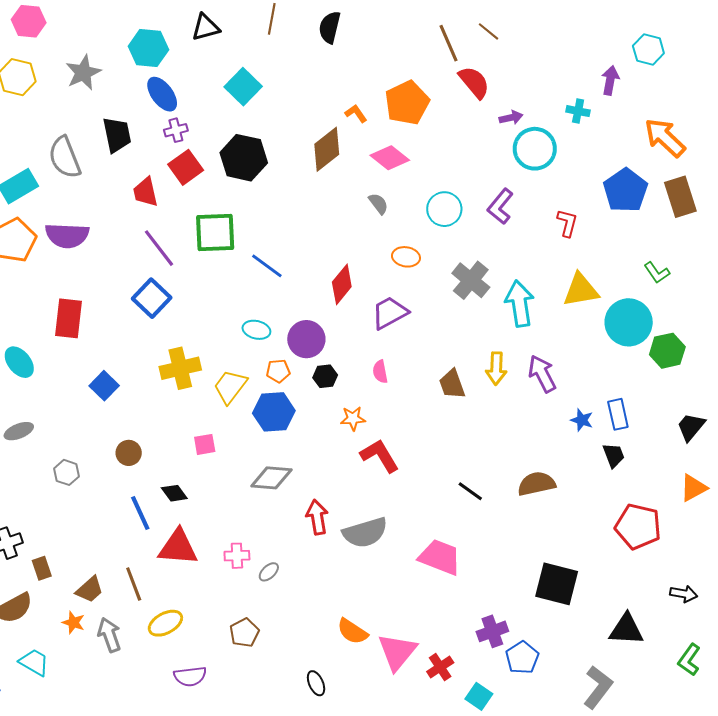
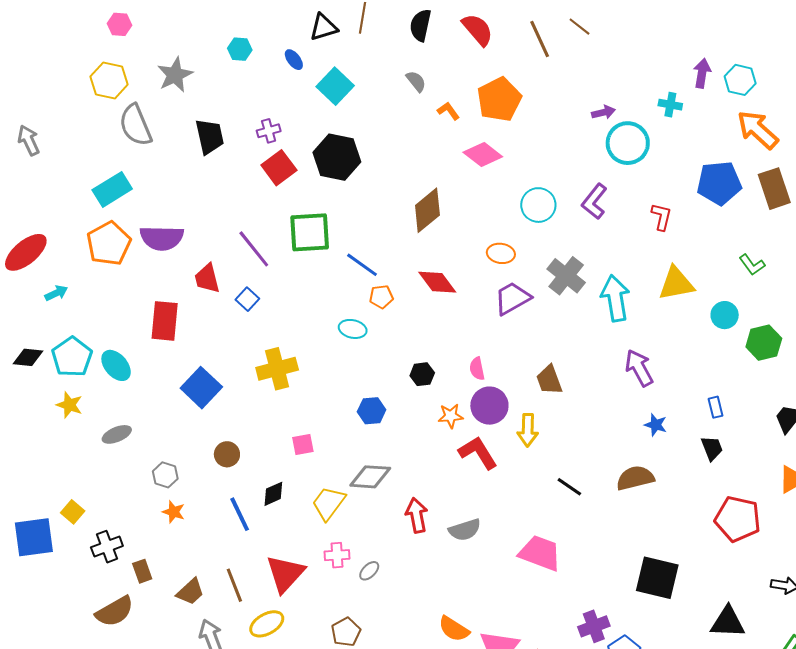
pink hexagon: (29, 21) -> (119, 24), size x0.7
black triangle: (206, 27) -> (324, 27), moved
cyan hexagon: (148, 48) -> (240, 49), size x0.6
cyan hexagon: (648, 50) -> (740, 80), moved
red semicircle: (474, 82) -> (478, 30), moved
blue ellipse: (162, 94) -> (294, 60), moved, size x0.6
brown diamond: (327, 149) -> (427, 210), moved
gray semicircle: (65, 157) -> (136, 125), moved
blue pentagon: (625, 190) -> (719, 183), turned 30
red trapezoid: (145, 192) -> (207, 278), moved
gray semicircle: (378, 204) -> (416, 81), moved
red diamond: (342, 284) -> (437, 282), turned -75
blue square: (152, 298) -> (247, 299), size x0.6
purple trapezoid: (390, 313) -> (512, 298), moved
cyan circle: (629, 322) -> (725, 315), size x0.6
purple circle: (306, 339) -> (489, 406), moved
yellow arrow: (496, 368) -> (528, 430), moved
orange pentagon: (278, 371) -> (381, 297), moved
blue square: (104, 386) -> (201, 388), size x1.4
yellow trapezoid: (230, 387) -> (328, 503), moved
blue hexagon: (274, 412) -> (372, 411), size x0.7
blue rectangle: (618, 414) -> (716, 407), size x0.7
blue star: (582, 420) -> (656, 425), moved
black diamond: (174, 493) -> (273, 494), turned -76
gray semicircle: (365, 533) -> (465, 530), size x0.7
red triangle: (178, 547) -> (285, 574), moved, turned -51
orange star: (73, 623) -> (174, 512), moved

